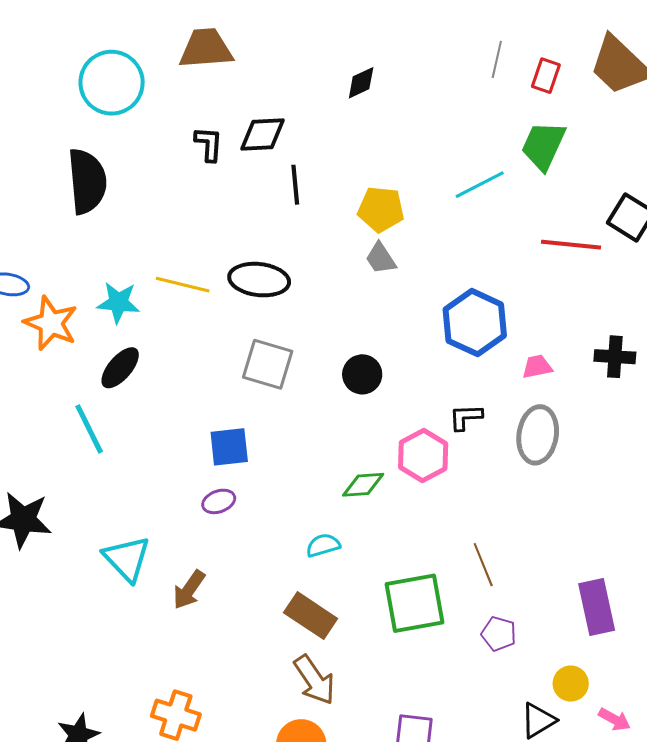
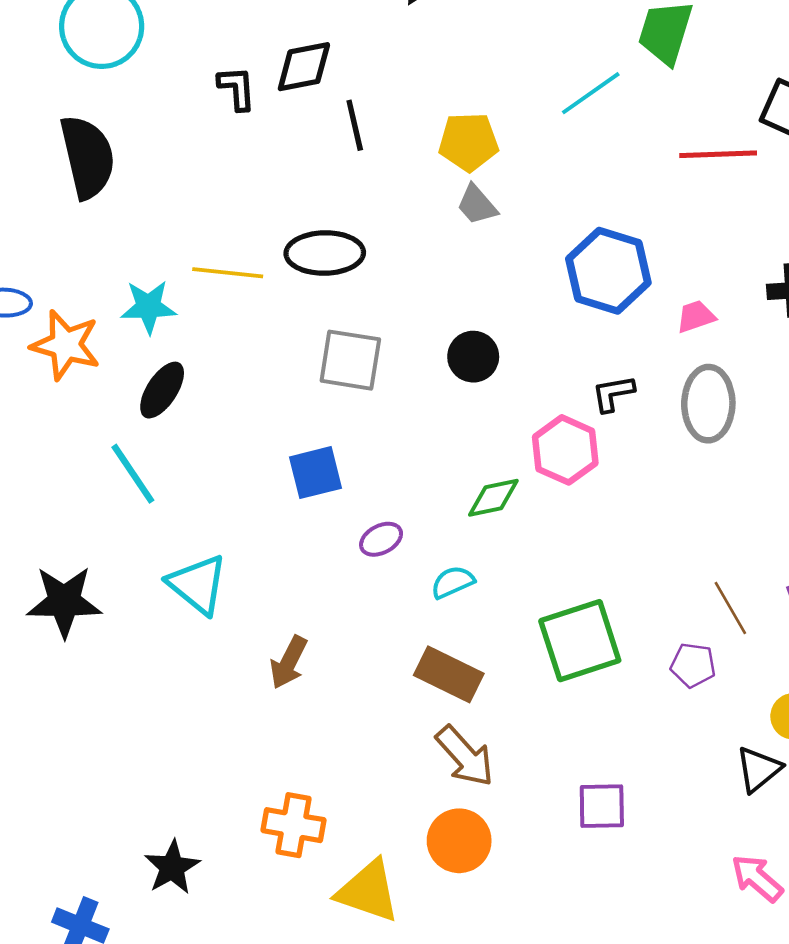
purple ellipse: (219, 501) -> (381, 539), moved
cyan triangle: (127, 559) -> (198, 584), moved
brown line: (483, 565) -> (730, 608), moved

